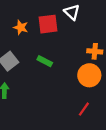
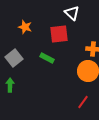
red square: (48, 24) -> (59, 34), moved

